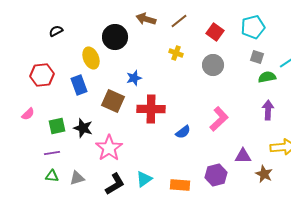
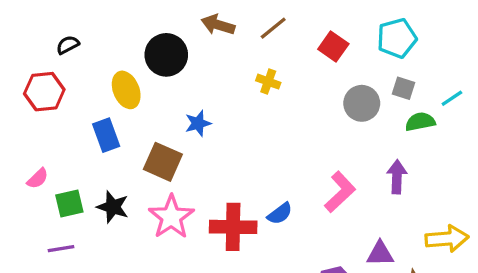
gray circle: (213, 65) -> (362, 103), moved
red hexagon: (42, 75) -> (44, 92), moved
red cross: (151, 109) -> (233, 227), moved
purple arrow: (268, 110) -> (397, 177), moved
pink semicircle: (28, 114) -> (38, 178), moved
pink star: (109, 148) -> (171, 217), moved

